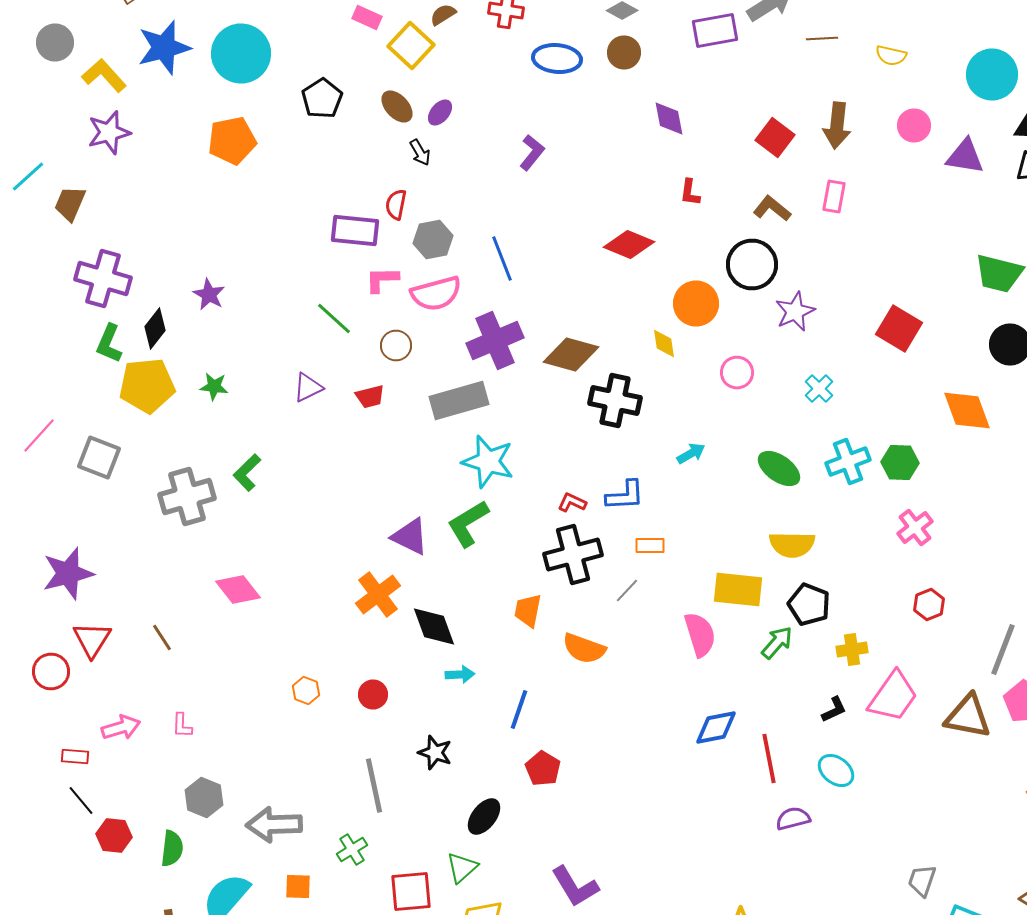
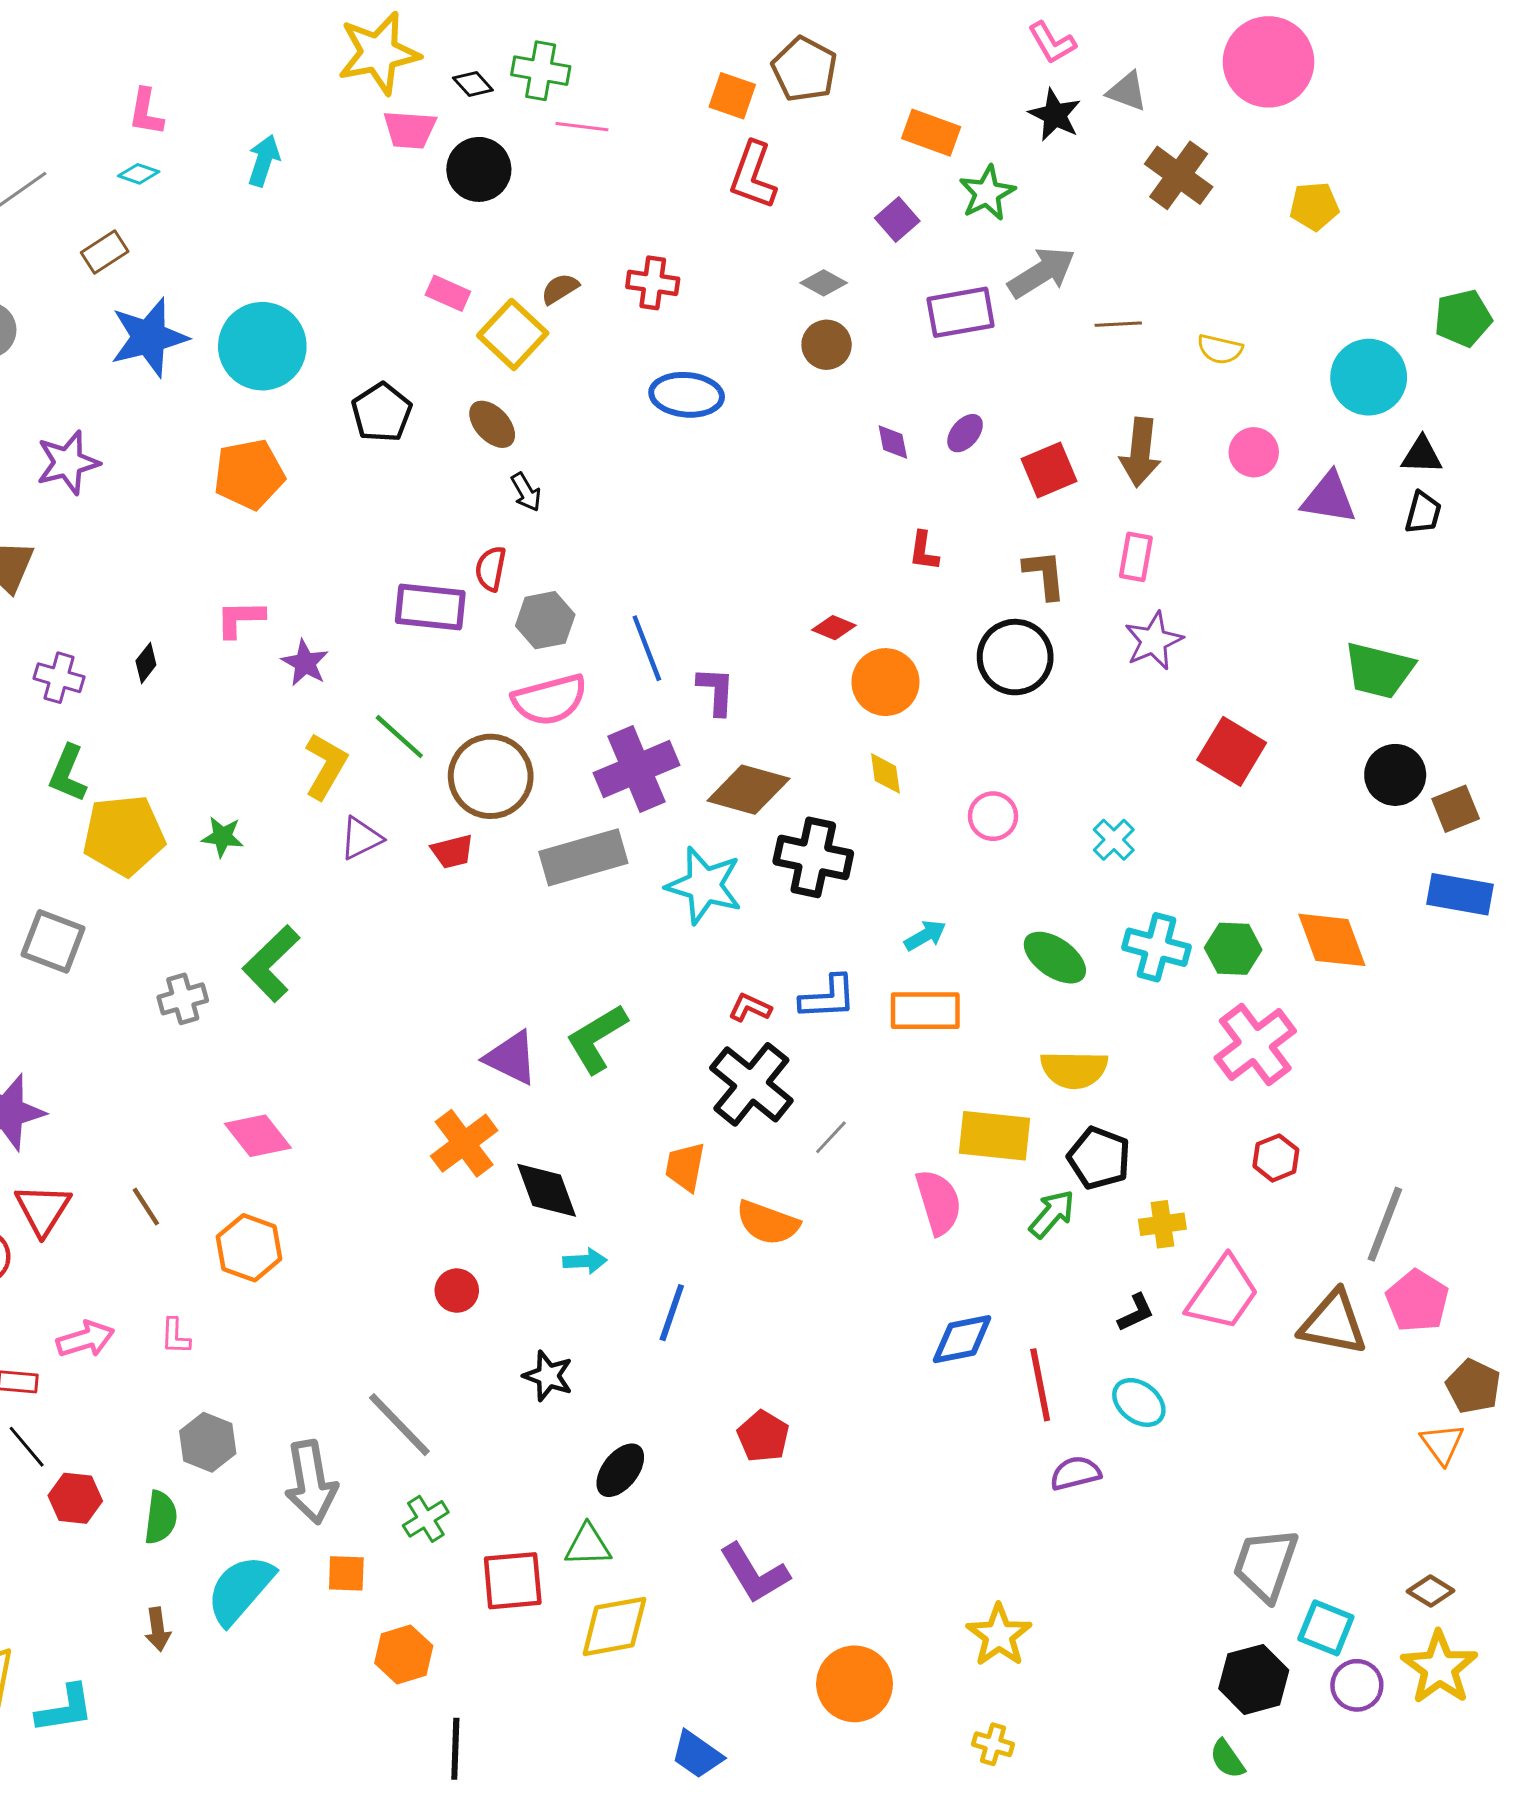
blue ellipse: (557, 58) -> (687, 395), moved
yellow L-shape: (104, 76) -> (326, 766), moved, turned 72
purple ellipse: (440, 112) -> (965, 433), moved
purple diamond: (669, 118) -> (893, 442), size x0.7
red square: (775, 138) -> (1049, 470), turned 30
purple L-shape: (532, 152) -> (716, 691), moved, turned -36
brown L-shape: (772, 208) -> (1045, 575), turned 45
red diamond: (629, 244) -> (834, 628), size x0.6
purple cross: (103, 278) -> (59, 678), size x0.6
pink L-shape: (382, 280) -> (240, 619), moved
purple star: (209, 294) -> (305, 663), moved
orange circle: (696, 304) -> (885, 682), moved
purple star: (795, 312) -> (1154, 641), moved
black diamond: (155, 328) -> (146, 663), moved, size x0.7
brown circle: (396, 346) -> (491, 776), size x1.8
orange diamond: (967, 410) -> (1332, 940), moved
cyan star: (488, 462) -> (704, 885), moved
cyan cross: (848, 462) -> (1157, 947), turned 36
green L-shape: (247, 472) -> (271, 963), size x1.4
gray cross: (187, 496) -> (183, 999), size x0.6
pink cross: (915, 528) -> (1255, 1044), size x1.5
orange rectangle: (650, 546) -> (925, 1011), moved, size x1.6
black cross: (573, 554) -> (751, 1084), turned -36
orange hexagon: (306, 690) -> (249, 1248), moved, size x1.6
red pentagon: (543, 768) -> (763, 1436), moved
gray line: (374, 786) -> (399, 1425), moved, turned -32
gray arrow: (274, 824) -> (311, 1482), turned -98
green triangle: (462, 868) -> (588, 1545), turned 40
gray trapezoid: (922, 880) -> (1266, 1565), size x1.6

